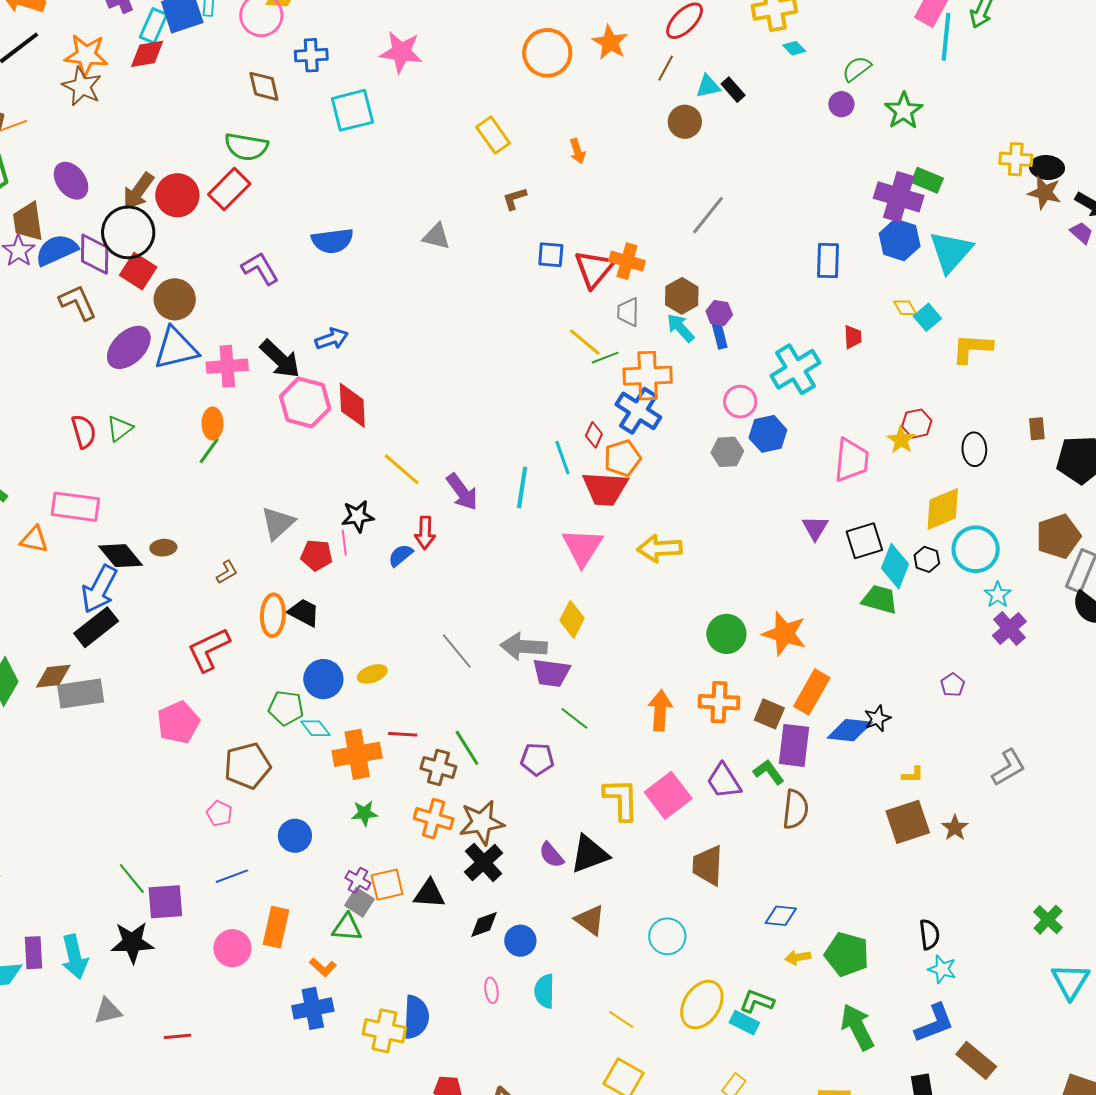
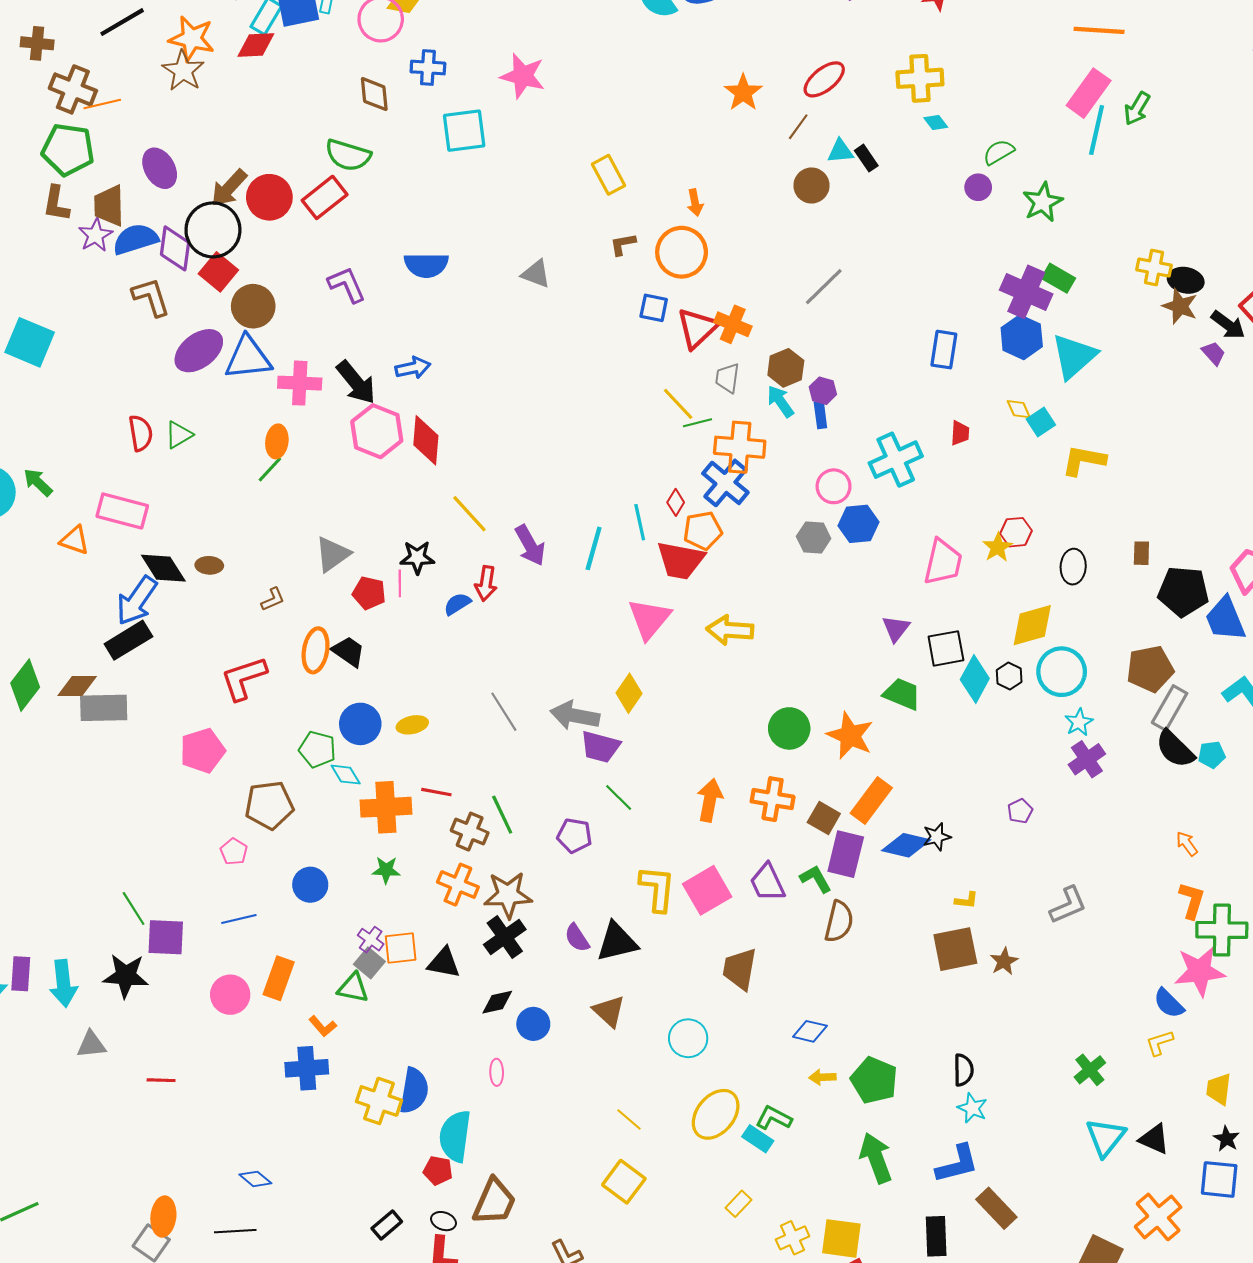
orange circle: (547, 53) -> (682, 252), moved
green trapezoid: (880, 599) -> (902, 694), moved
cyan semicircle: (545, 991) -> (455, 1136), moved, size x1.4

